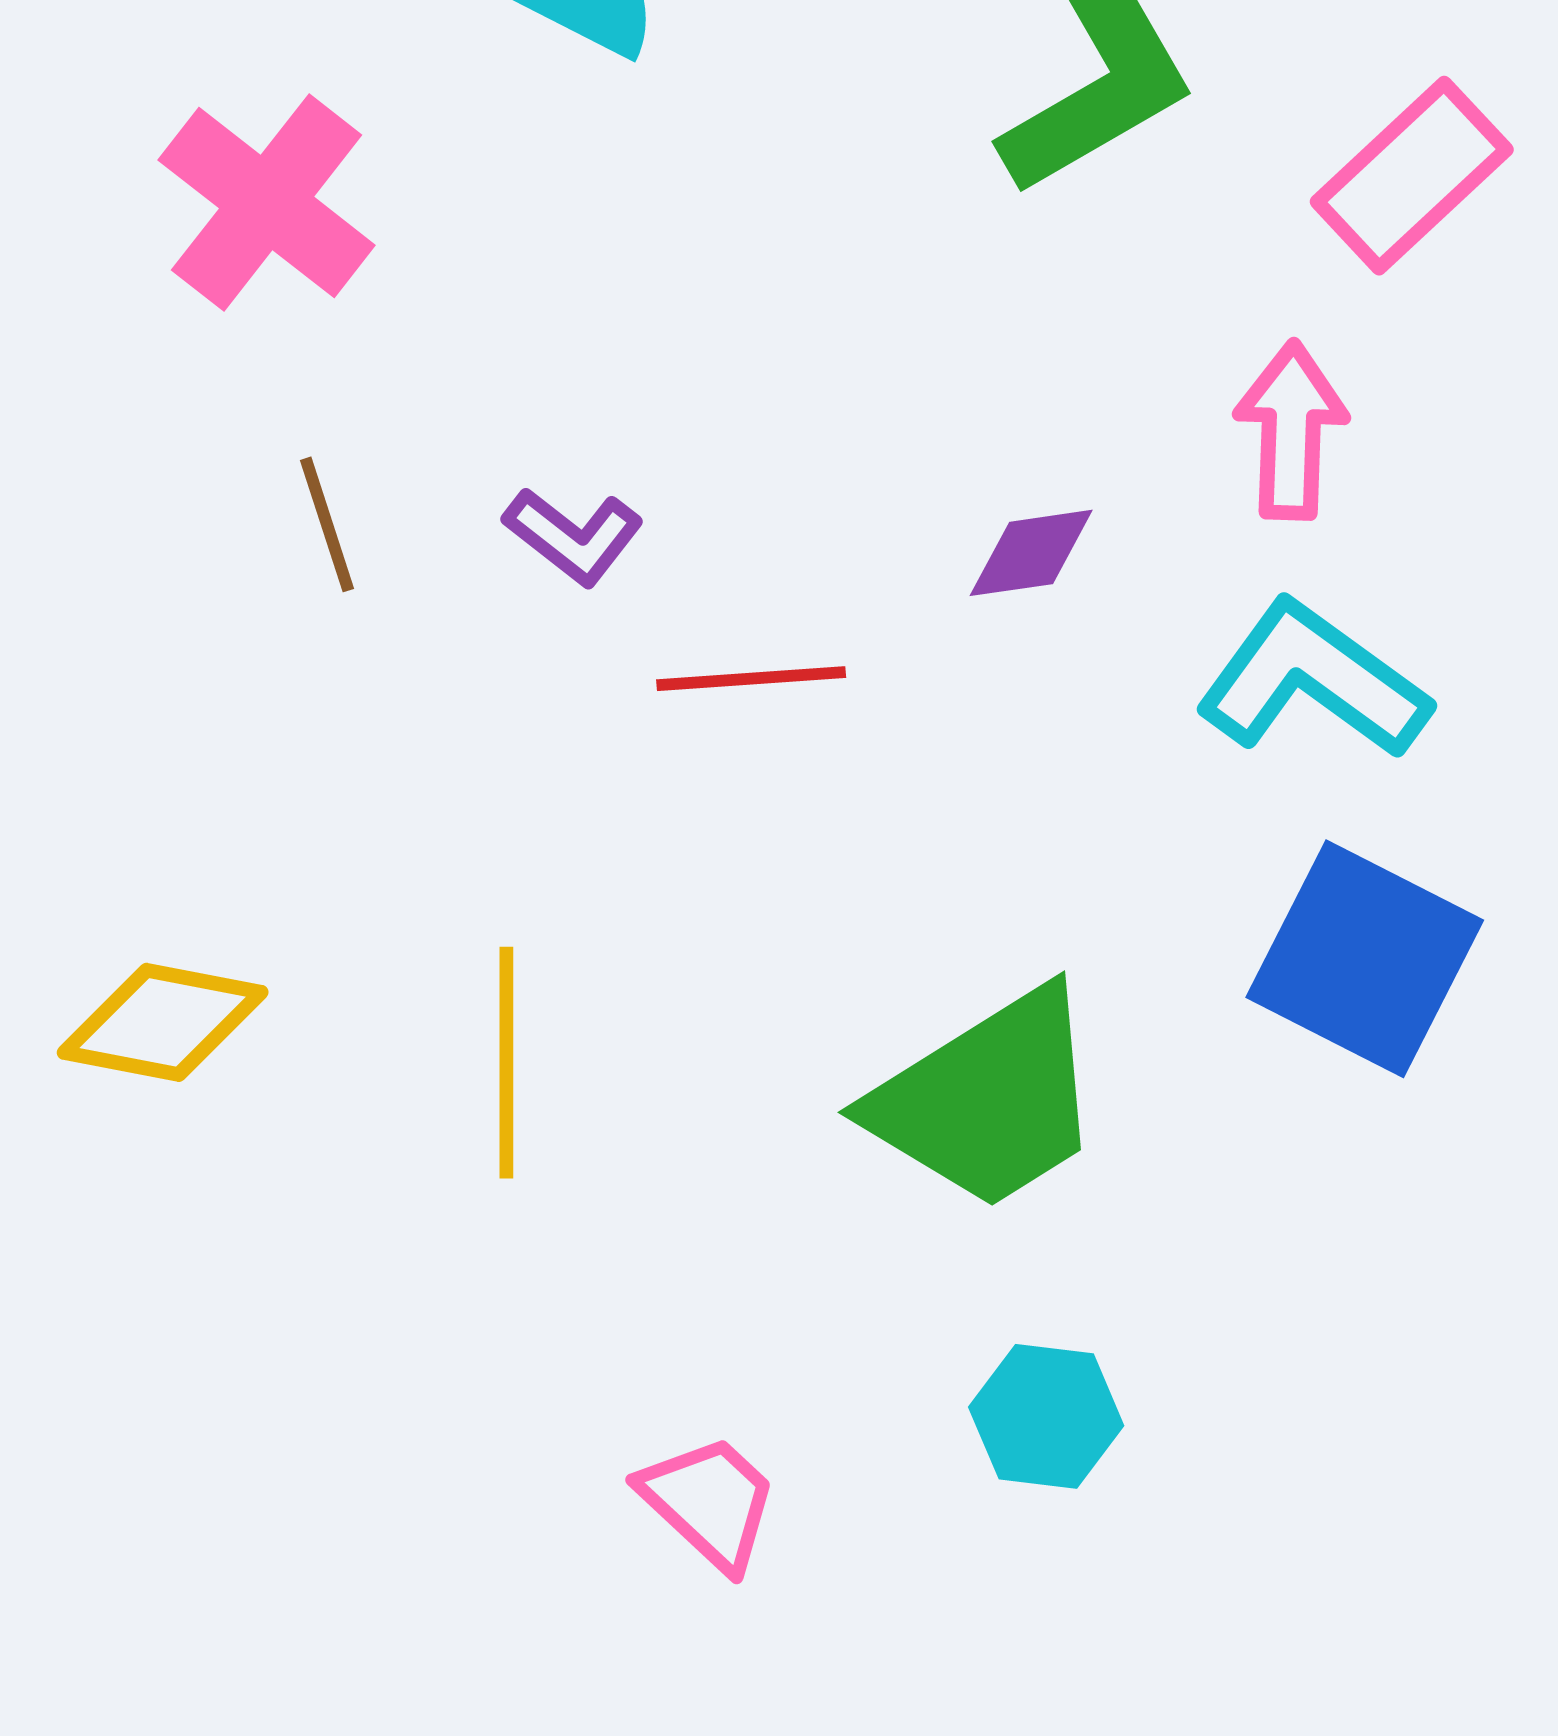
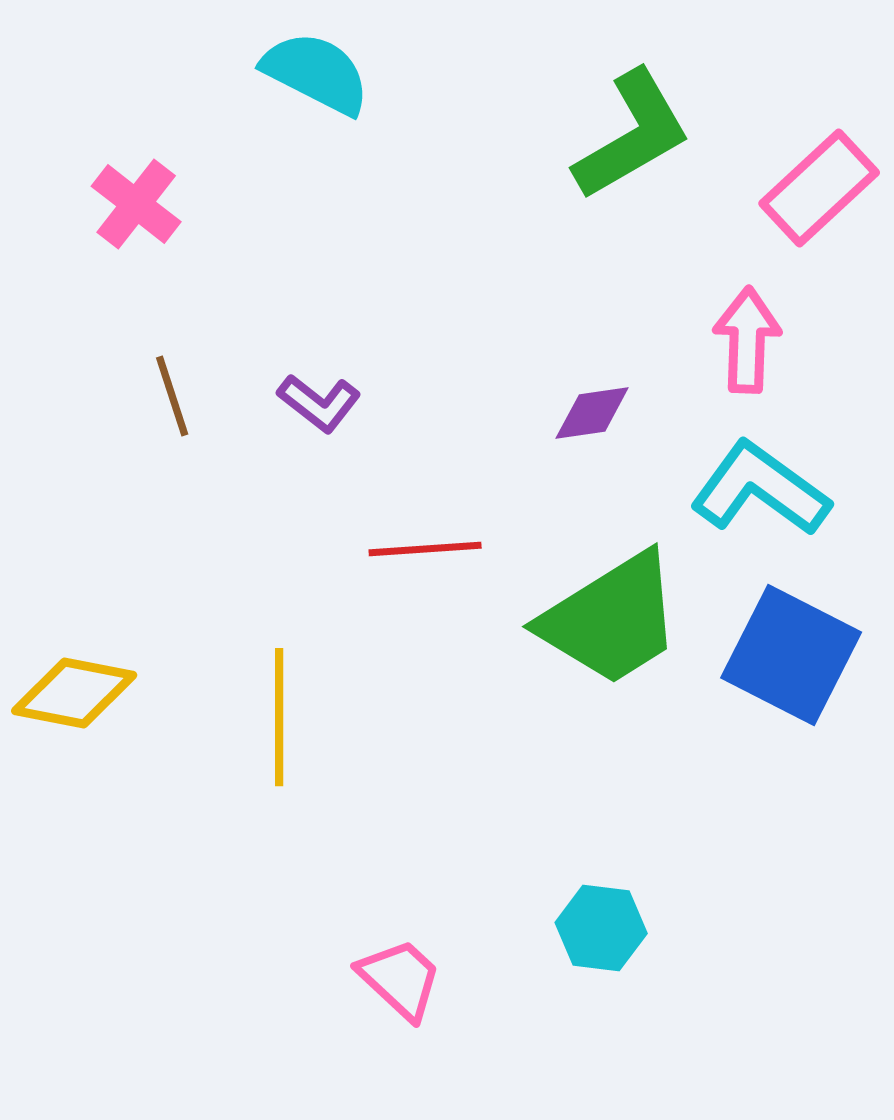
pink cross: (267, 203) -> (136, 204), size x0.7
red line: (751, 679) -> (425, 549), moved
green trapezoid: (988, 1100) -> (611, 619), moved

